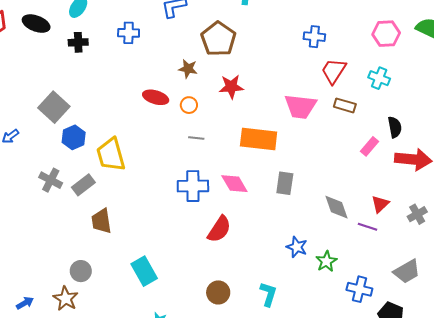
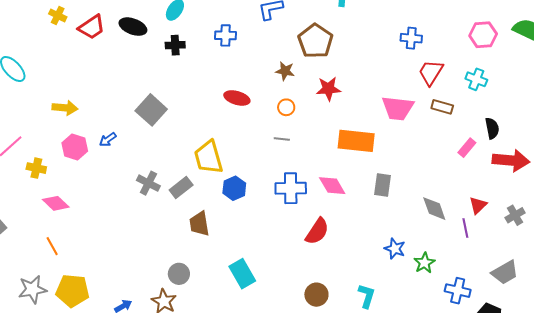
red ellipse: (156, 97) -> (237, 98), moved
blue hexagon: (74, 137) -> (234, 188), moved
gray line: (196, 138) -> (282, 139), moved
purple line: (367, 227) -> (465, 228), turned 60

